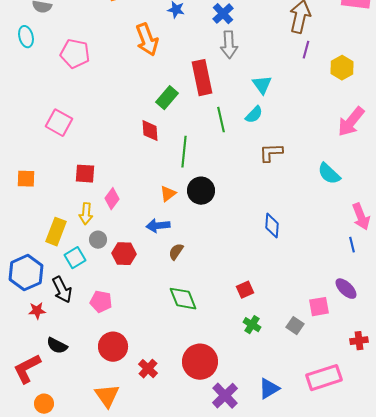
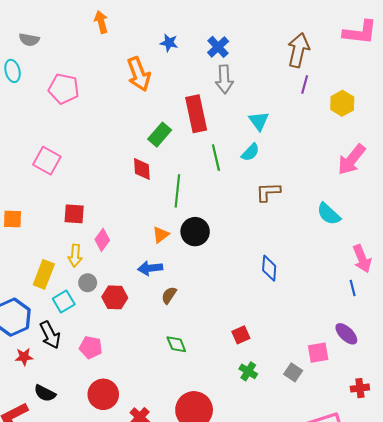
green diamond: (183, 299) -> (176, 344), size x0.7

